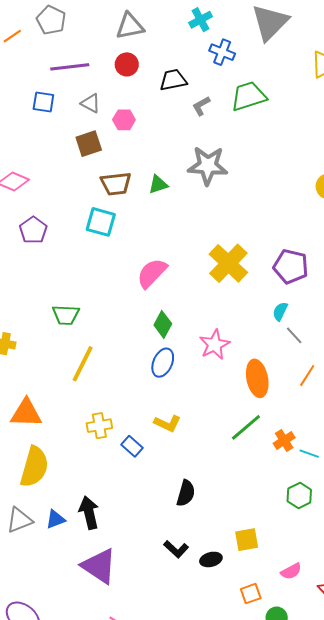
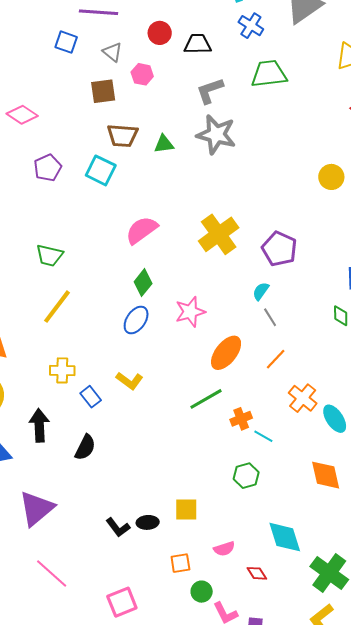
red circle: (127, 64) -> (160, 33), moved
gray L-shape: (201, 106) -> (210, 91), moved, size x1.4
purple pentagon: (33, 230) -> (48, 168), moved
orange ellipse: (257, 378) -> (226, 353), turned 39
black semicircle: (186, 493) -> (85, 447), moved
black arrow: (89, 513) -> (39, 425), moved
black L-shape: (176, 549) -> (118, 527), moved
purple triangle: (99, 566) -> (36, 509), turned 36

